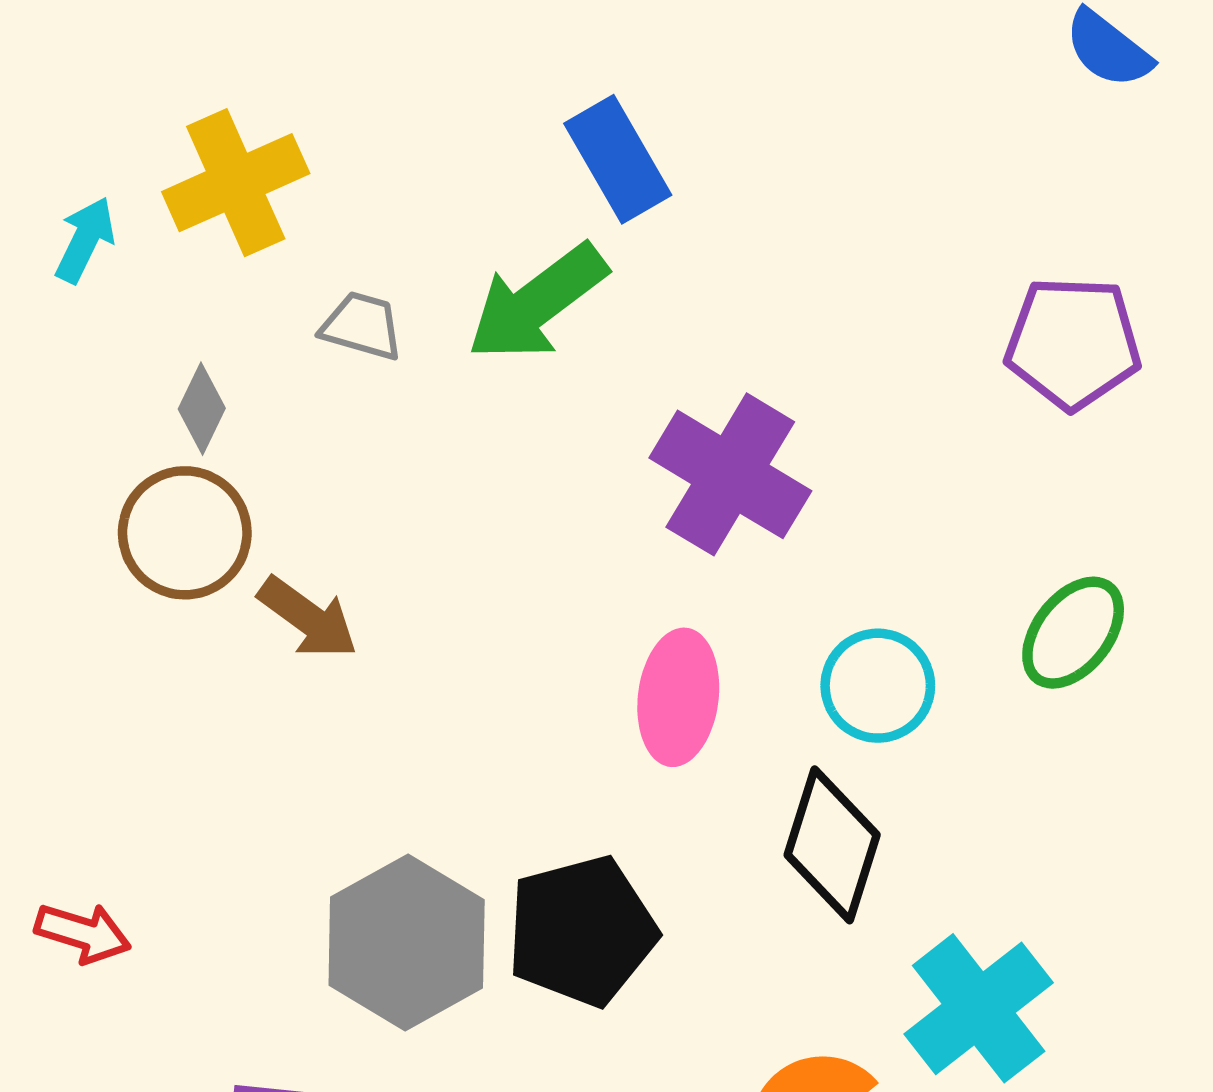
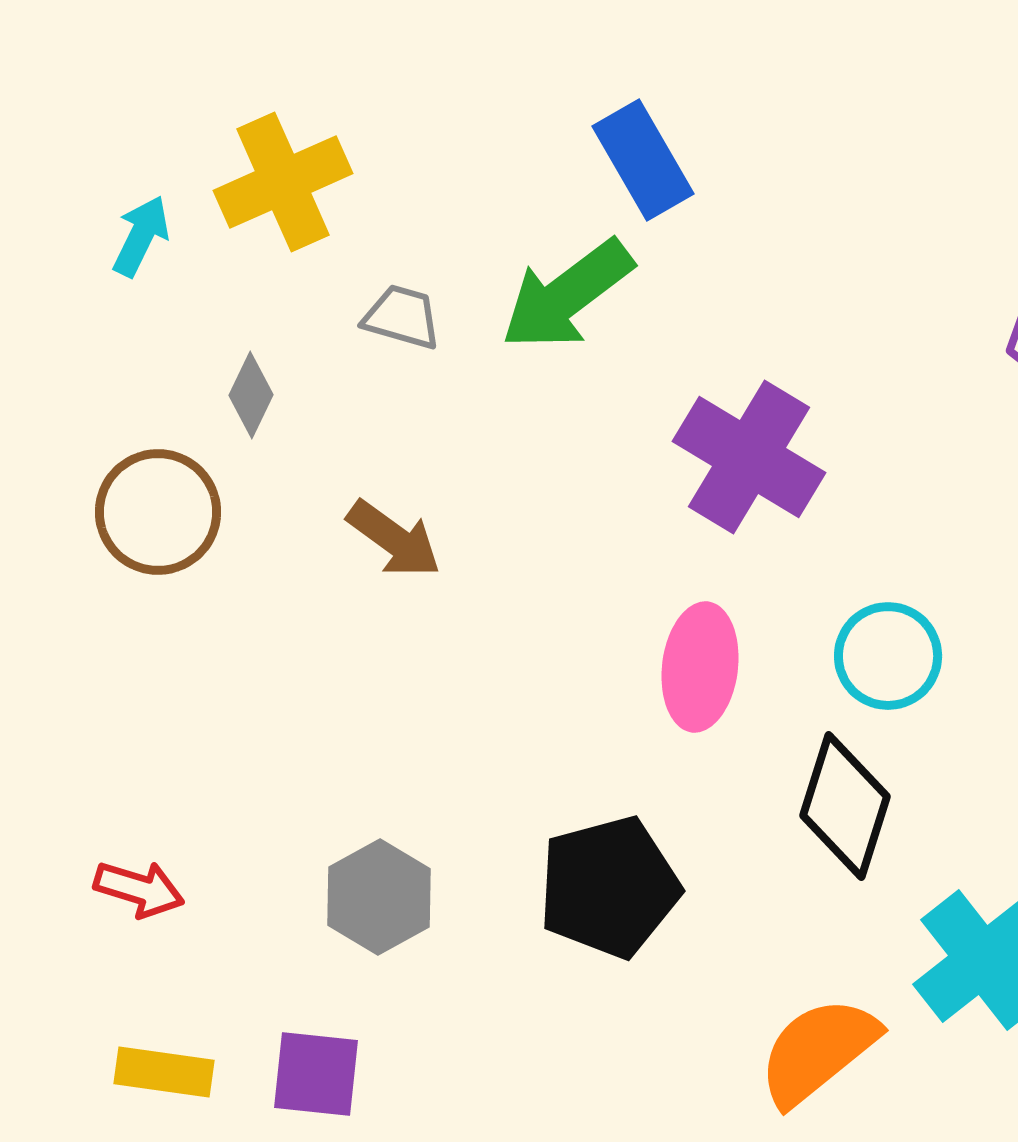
brown circle: (185, 533) -> (158, 512), moved
brown arrow: (308, 618) -> (394, 539), moved
gray hexagon: (407, 943) -> (379, 897), moved, size x0.7

